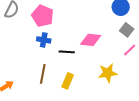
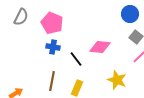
black line: (67, 52) -> (76, 59), turned 49
yellow star: (108, 73) -> (117, 80), turned 30

